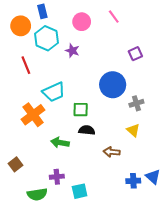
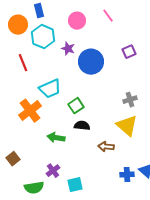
blue circle: (113, 85) -> (91, 62), moved
green square: (81, 110) -> (76, 106), turned -35
yellow triangle: (133, 130) -> (127, 126), size x1.6
purple cross: (57, 177) -> (53, 171), turned -32

